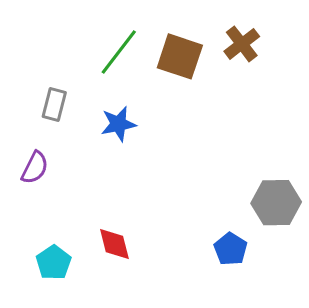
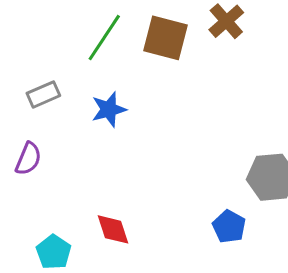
gray rectangle: (54, 105) -> (43, 94), turned 56

